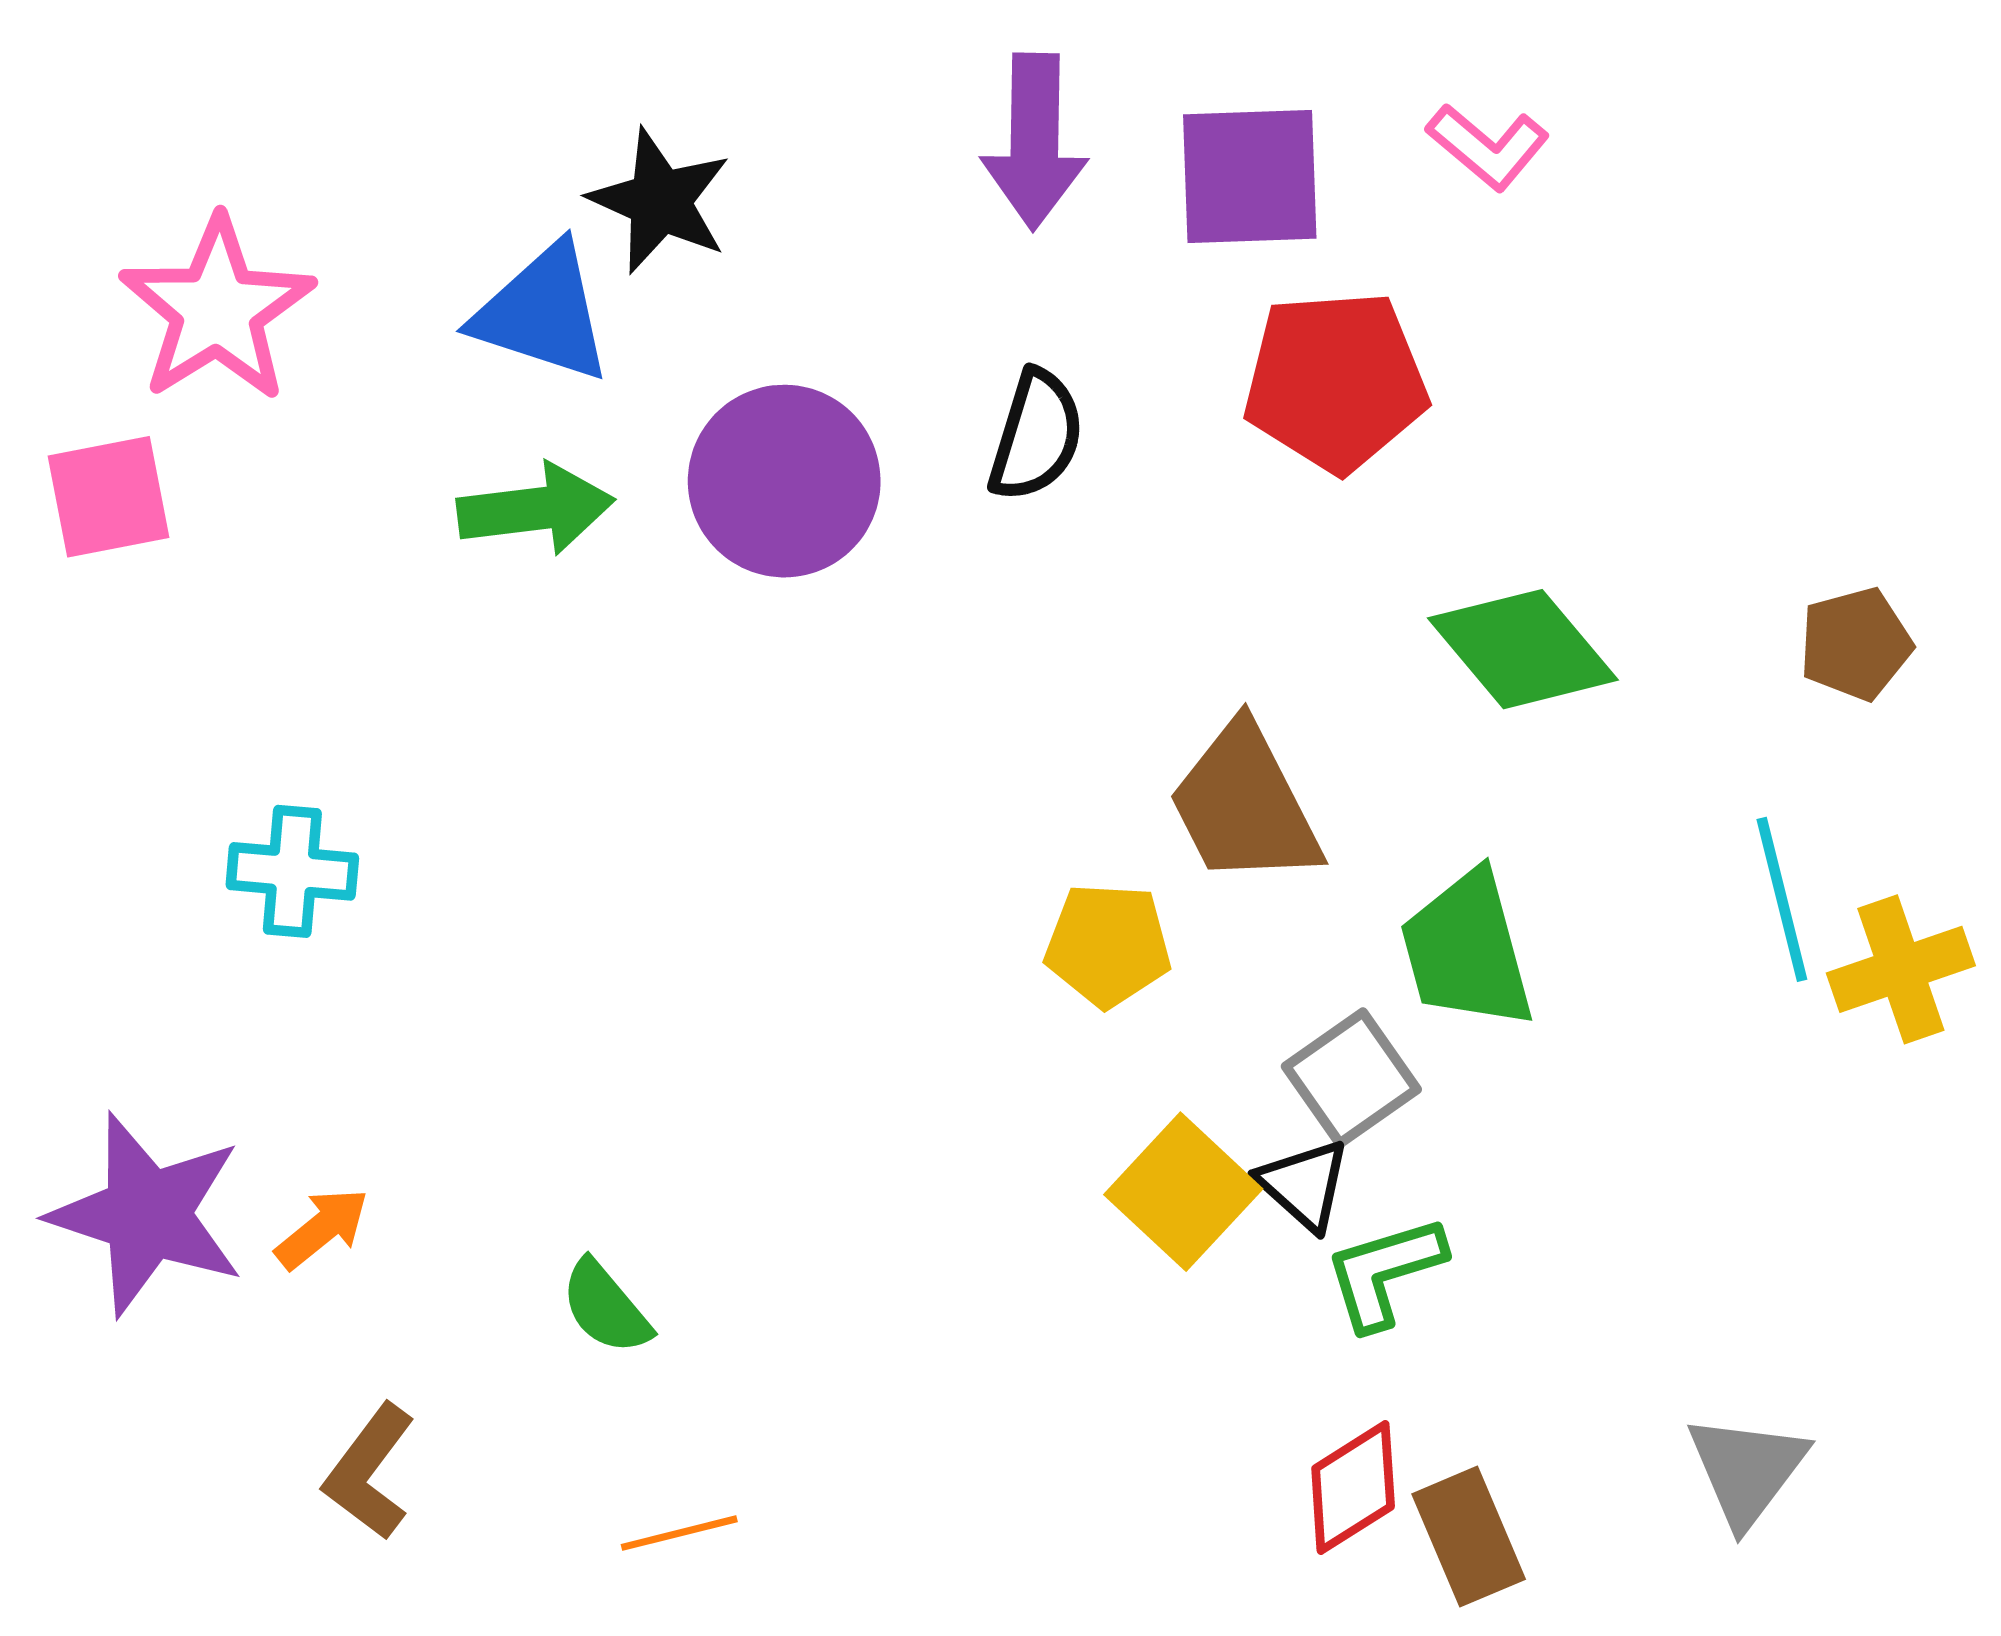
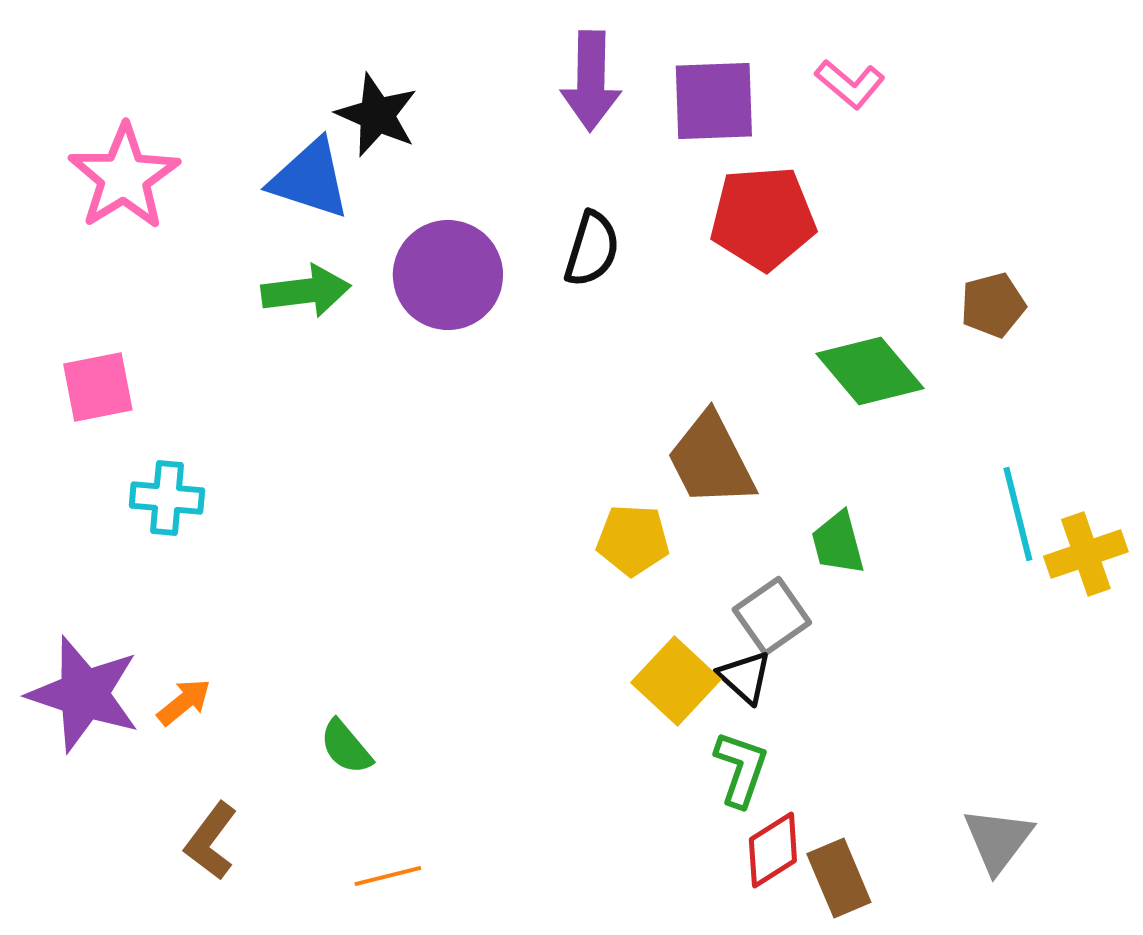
pink square: (109, 497) -> (98, 387), moved
brown pentagon: (1855, 644) -> (993, 305), moved
green trapezoid: (1467, 950) -> (838, 543), size x0.7
green L-shape: (1385, 1272) -> (741, 769), moved, turned 126

